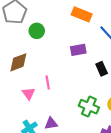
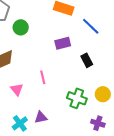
pink line: (48, 83) -> (43, 77), moved

